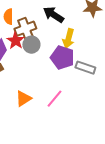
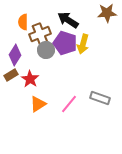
red star: (15, 41) -> (30, 79), moved
purple pentagon: (62, 58) -> (65, 43), moved
gray rectangle: (85, 68) -> (100, 98), moved

